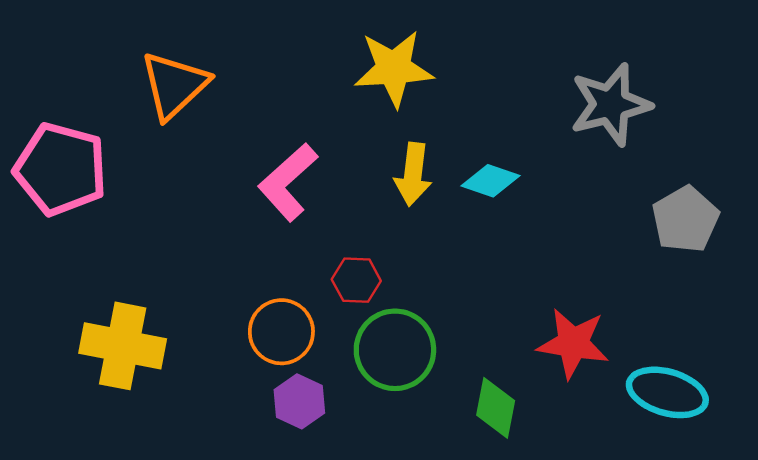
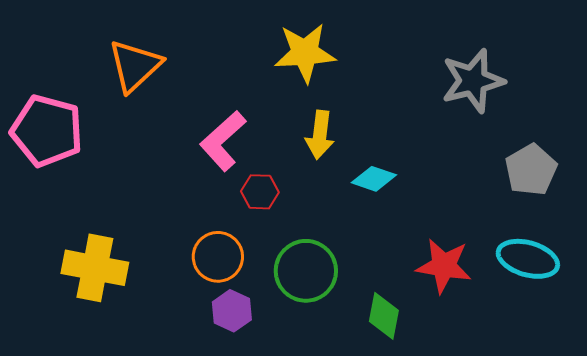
cyan diamond: (490, 181) -> (374, 179), moved
red hexagon: (356, 280) -> (260, 192), moved
cyan ellipse: (667, 392) -> (528, 259), moved

